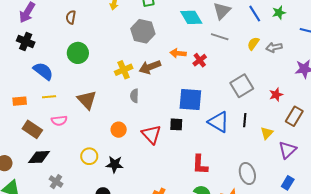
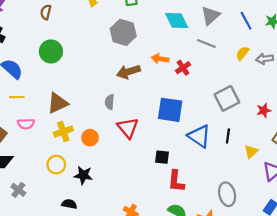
yellow cross: (124, 70) -> (63, 132), moved
brown triangle: (87, 100) -> (58, 103), turned 45
black square: (176, 124) -> (162, 157), moved
red triangle: (151, 134) -> (128, 128), moved

